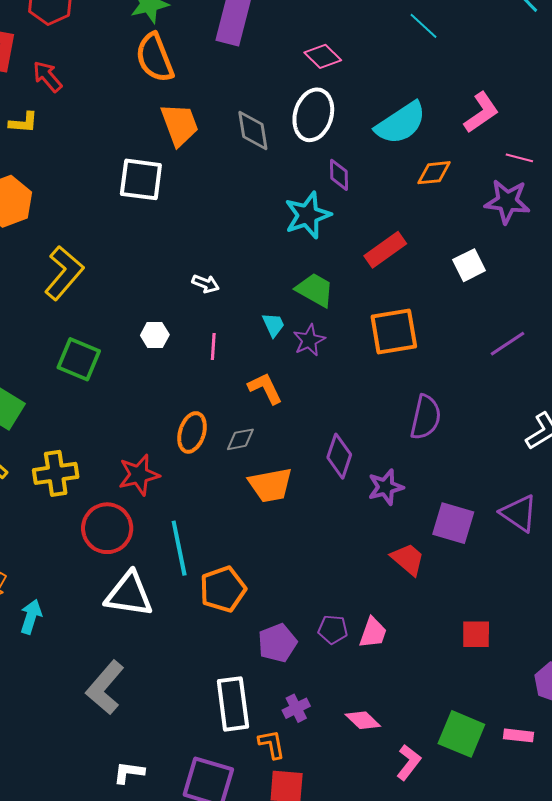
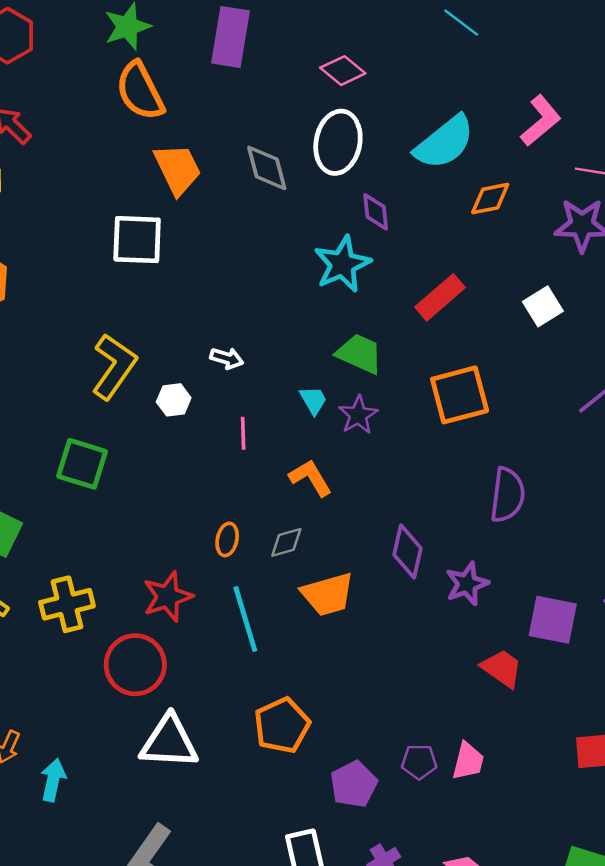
yellow L-shape: (64, 273) -> (114, 366), moved
white hexagon: (155, 335) -> (174, 400), moved
orange ellipse: (192, 432) -> (227, 539), size x0.7
cyan line: (179, 548) -> (245, 619), moved

